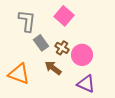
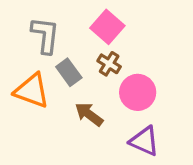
brown cross: (62, 48) -> (109, 64), moved
orange triangle: (19, 74) -> (32, 91), moved

